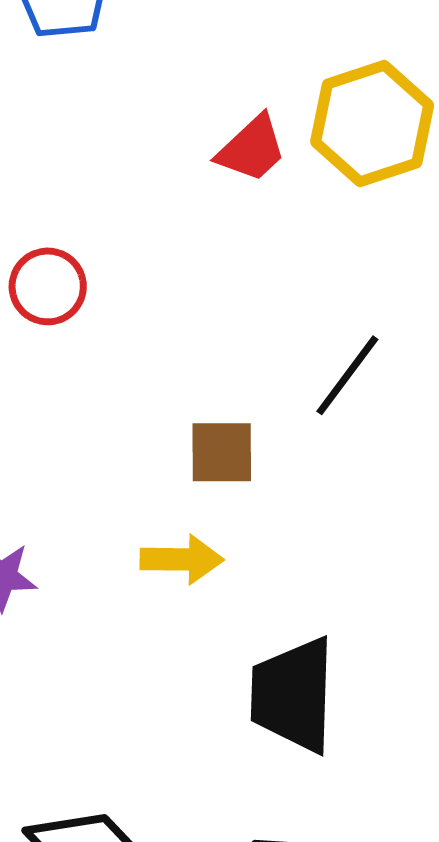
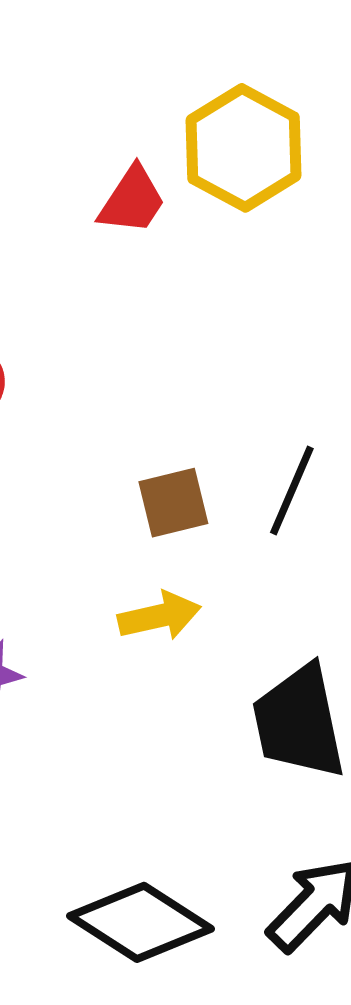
black line: (347, 375) -> (292, 490), moved

